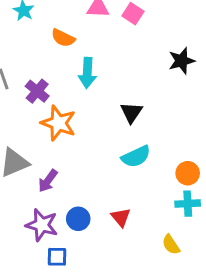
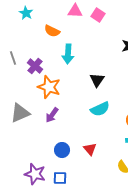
purple arrow: (48, 181) -> (52, 115), moved
purple star: (42, 225) -> (35, 174), moved
blue square: (57, 257) -> (60, 178), moved

